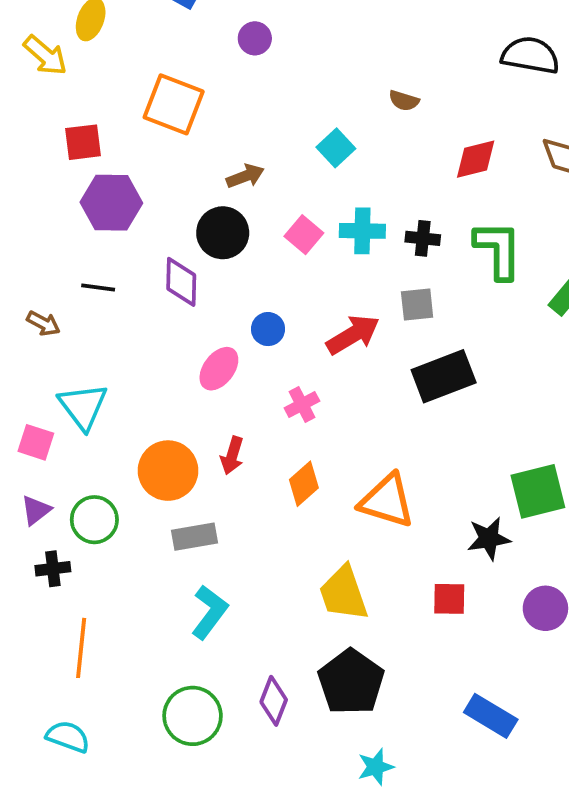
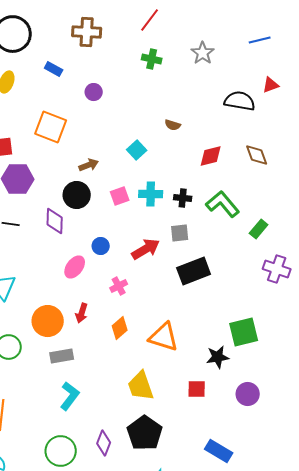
pink square: (304, 235) -> (120, 196), turned 30
green L-shape: (498, 250) -> (223, 204), turned -40

